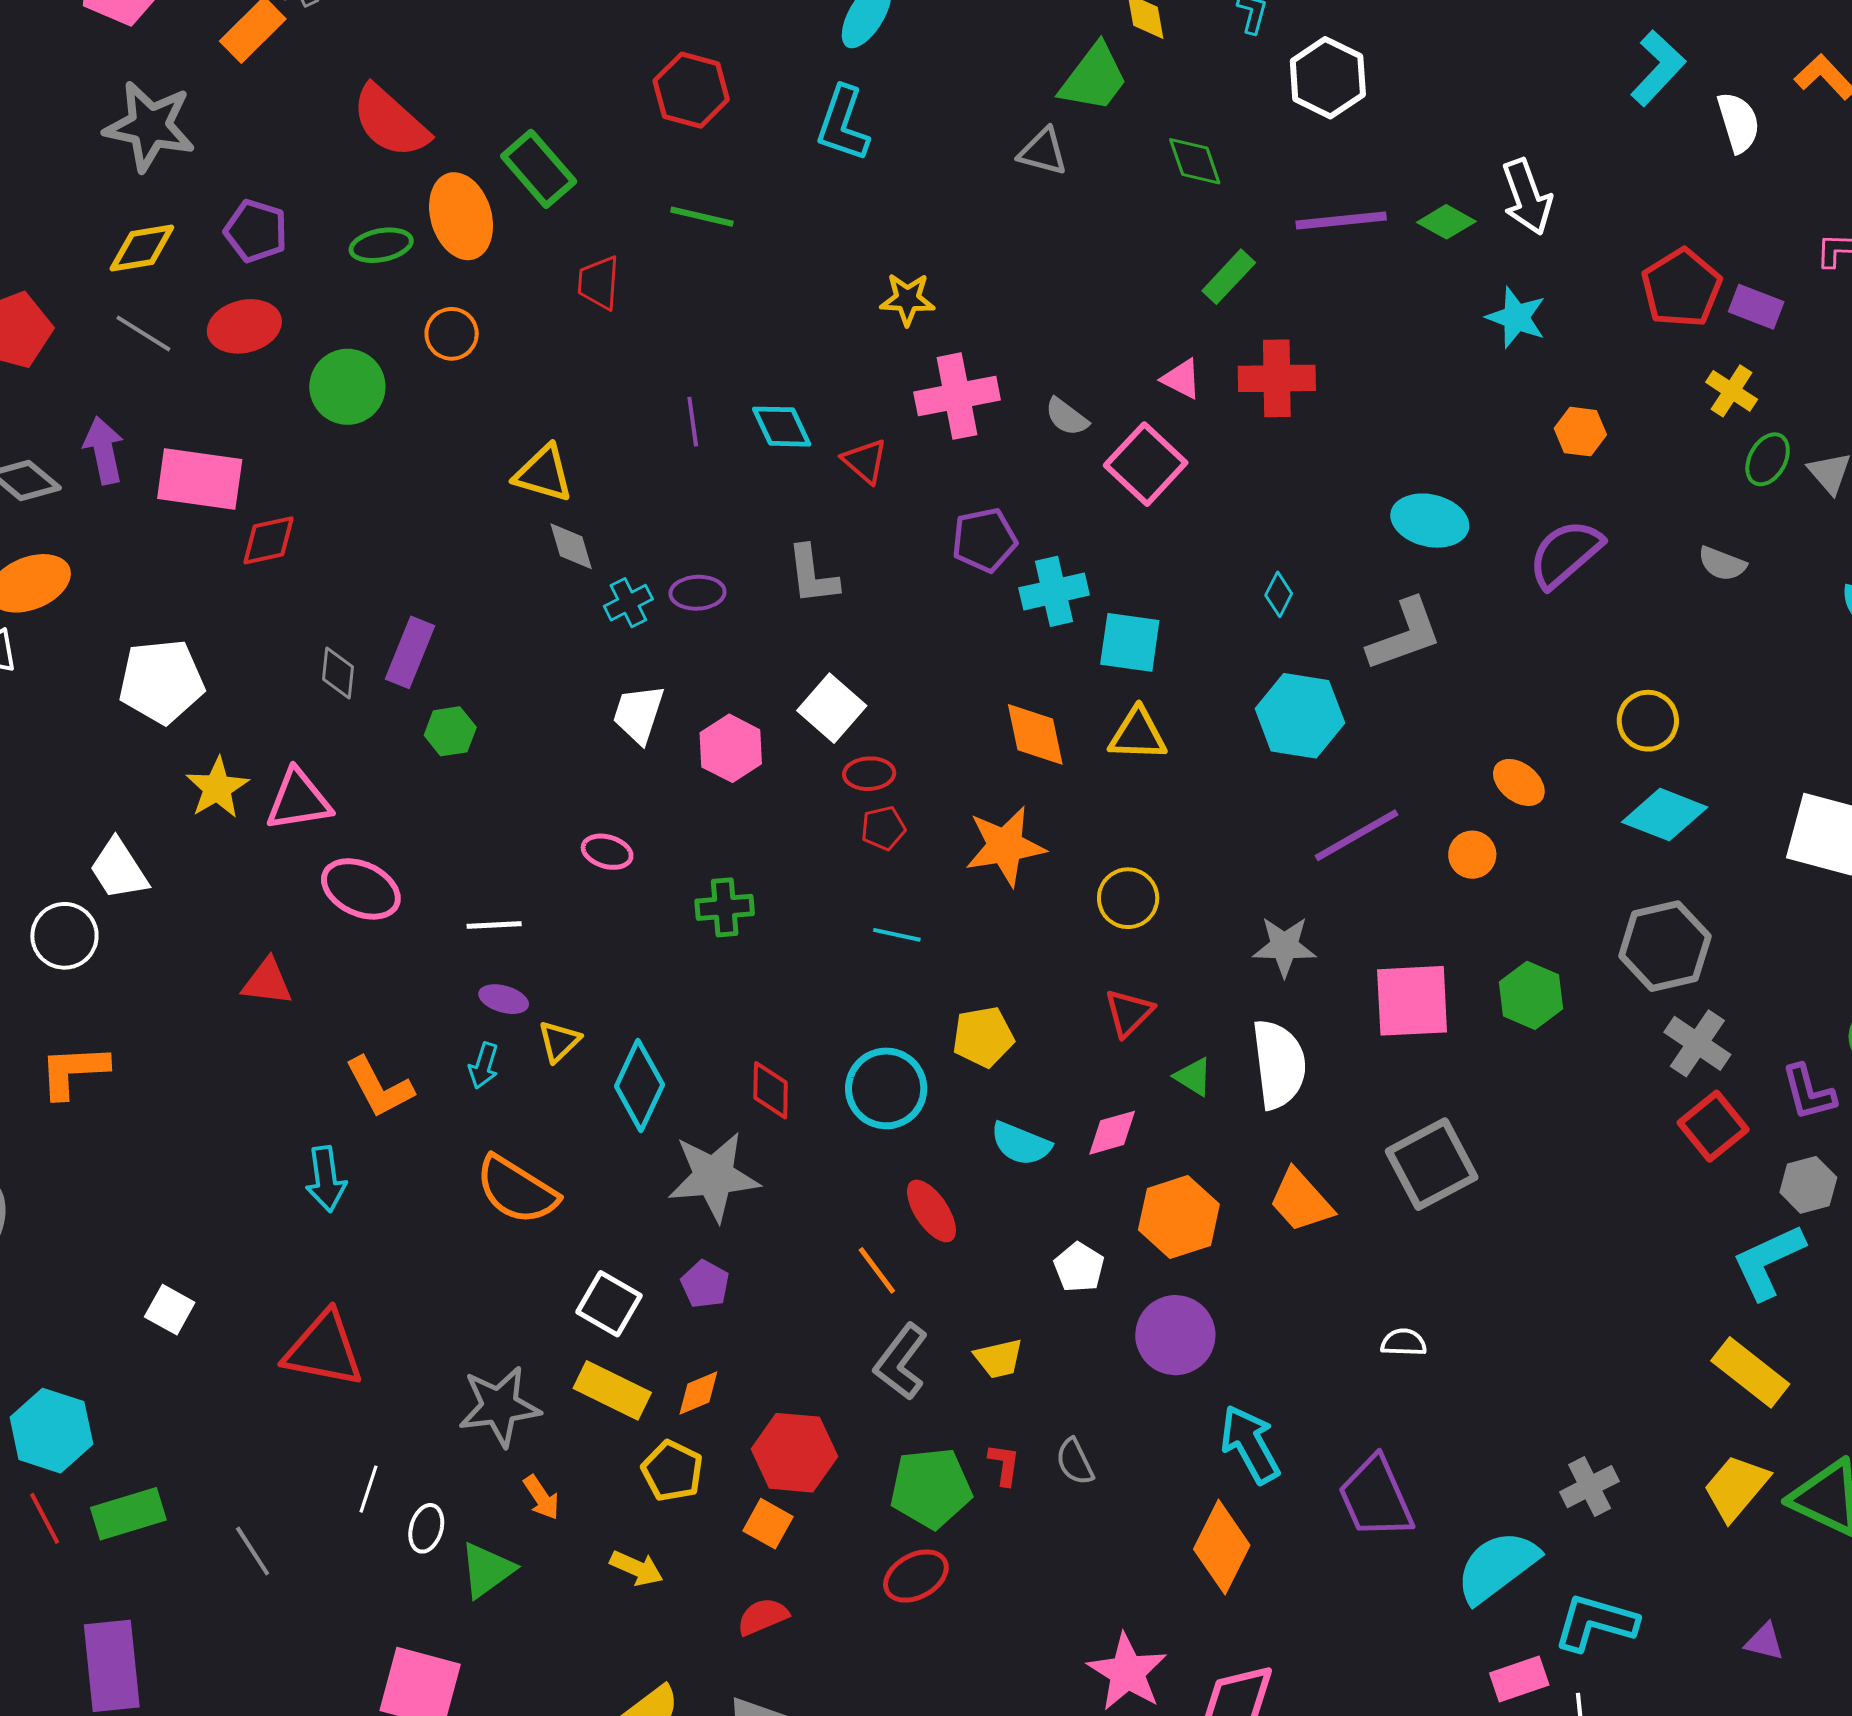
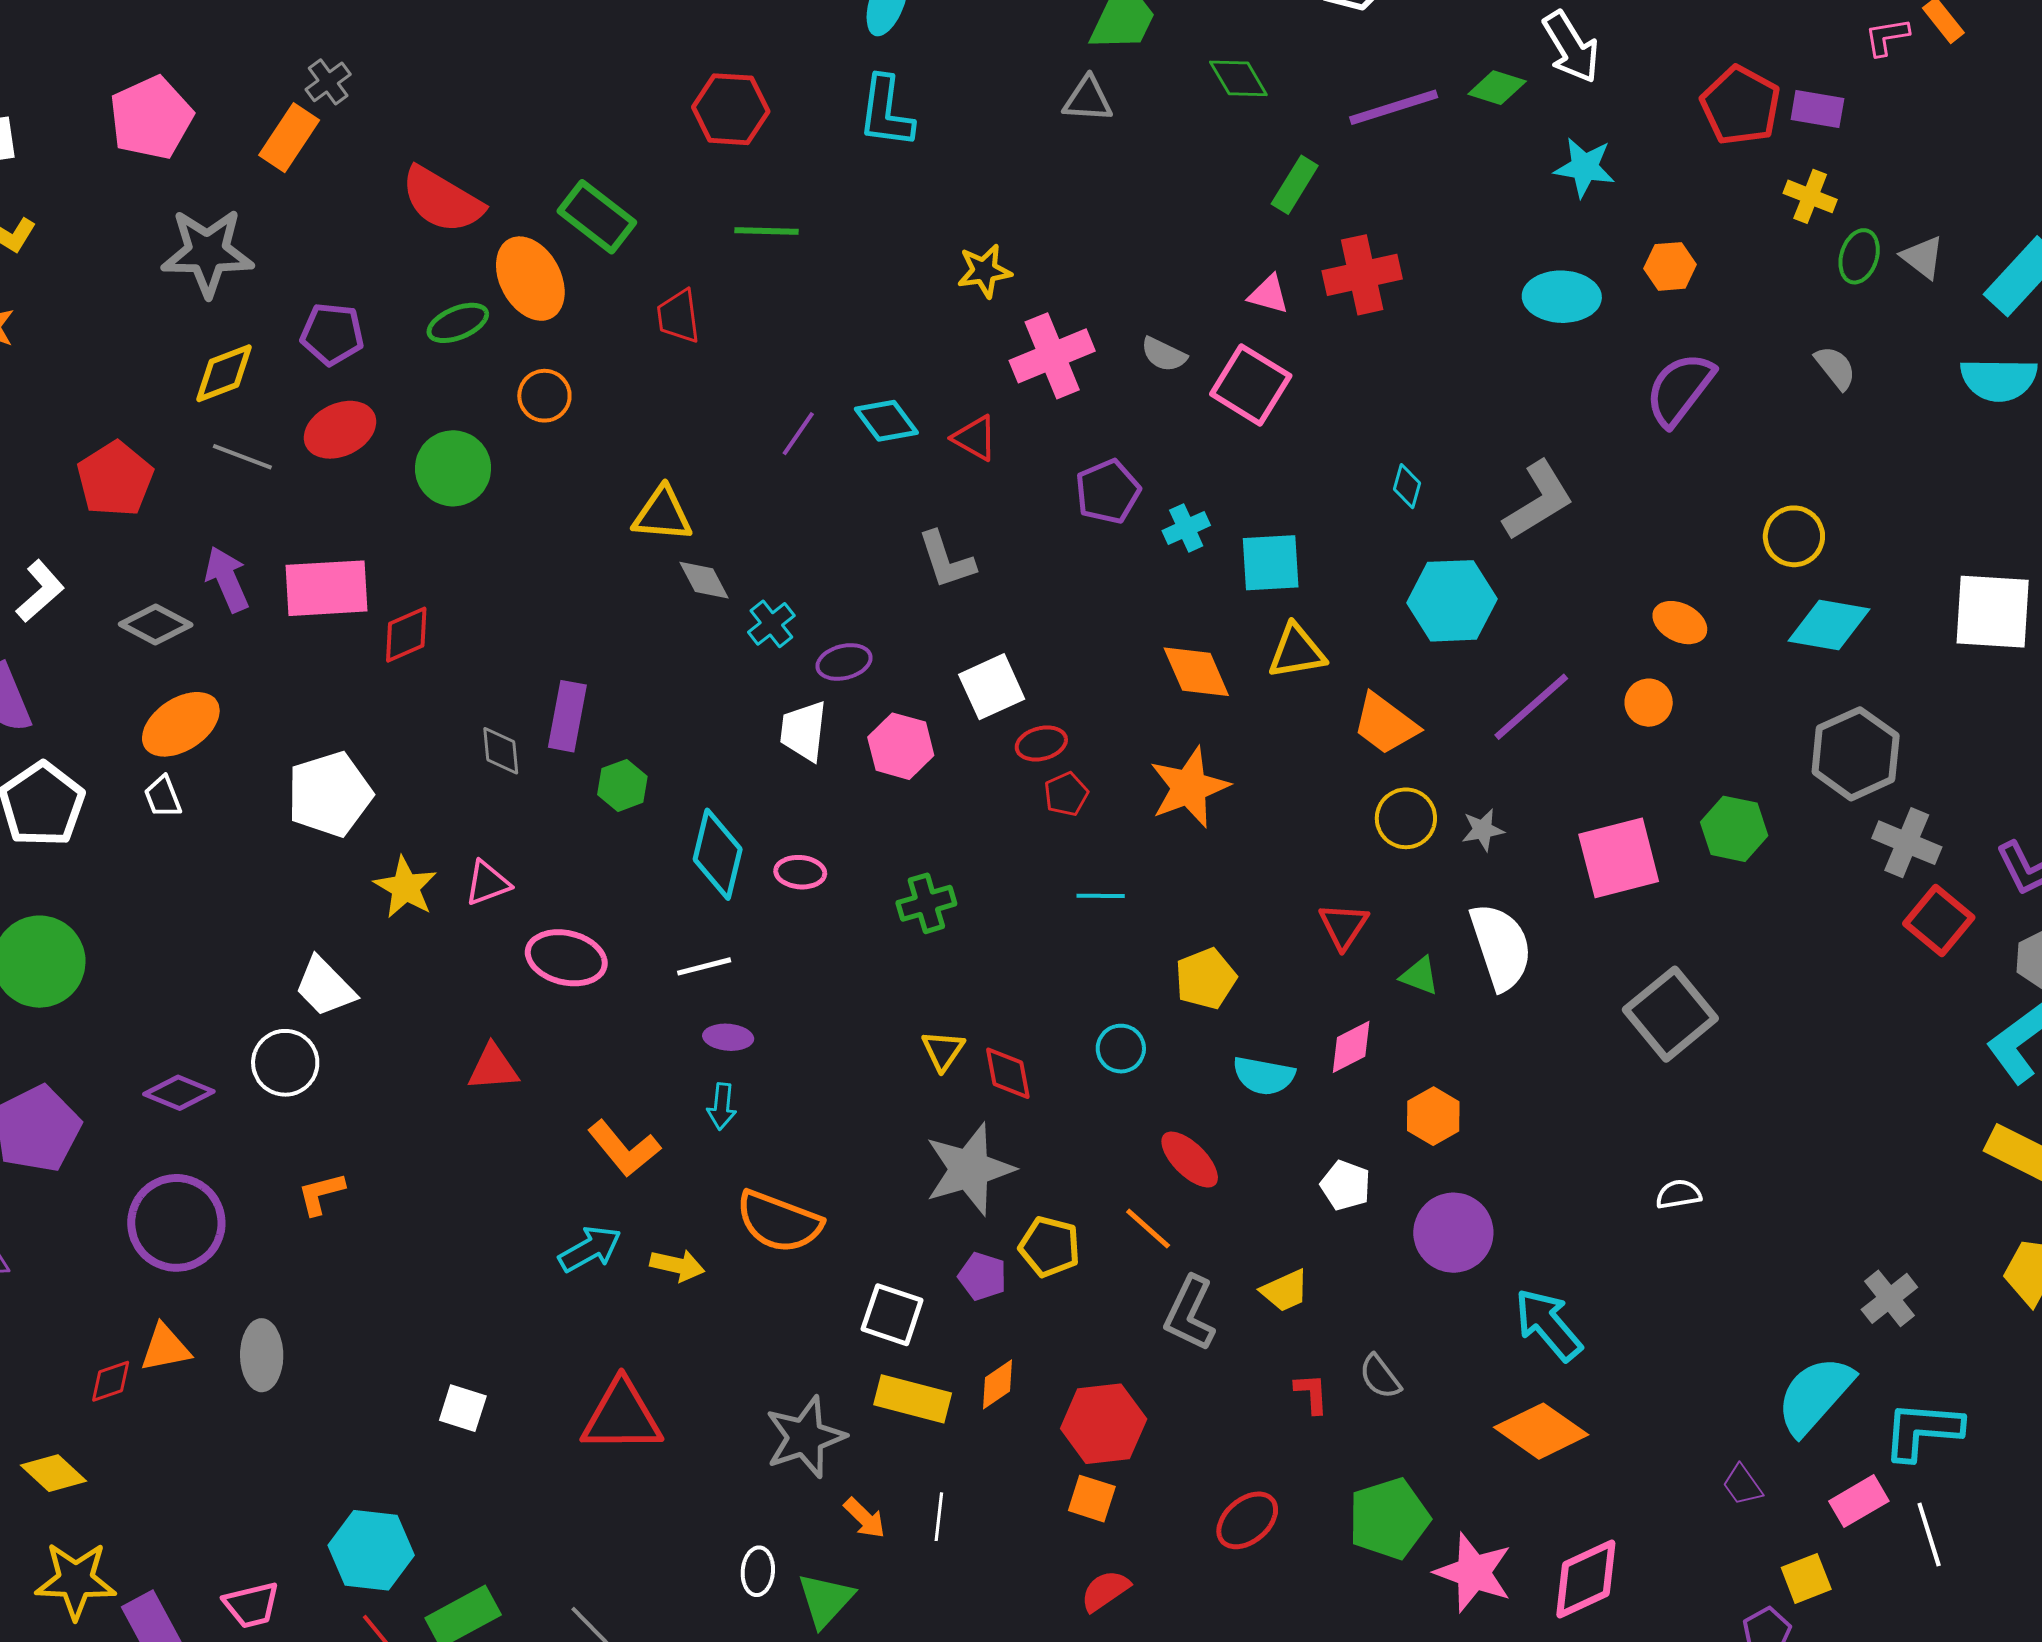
purple line: (693, 422) -> (798, 434), turned 54
cyan ellipse: (1430, 521) -> (1562, 297), moved
gray semicircle: (1722, 564) -> (1835, 368), turned -138
cyan cross: (1054, 591) -> (1186, 528), size x0.7
purple ellipse: (697, 593) -> (844, 662), moved
white square: (832, 708) -> (992, 687), turned 36
pink triangle: (298, 800) -> (487, 883), size x0.7
yellow circle: (1128, 898) -> (1406, 818), moved
gray star: (1284, 946) -> (1483, 830), size x0.7
yellow triangle: (559, 1041) -> (943, 1050), moved
orange L-shape: (73, 1071) -> (321, 1194), size x0.7
cyan diamond: (639, 1086) -> (718, 854), moved
cyan circle: (886, 1088) -> (1121, 1049), size x0.6
cyan arrow: (326, 1179) -> (590, 1249), turned -100
orange trapezoid: (1301, 1201) -> (1385, 724), moved
orange hexagon: (1179, 1217) -> (1433, 1116), size x0.7
yellow pentagon: (672, 1471) -> (1049, 1247), moved
green pentagon: (931, 1488) -> (1389, 1519), moved
white line: (369, 1489) -> (939, 1517), moved
purple trapezoid: (1376, 1498) -> (1742, 1485), moved, size x0.5
orange diamond: (1222, 1547) -> (1541, 1431), turned -70
yellow arrow: (637, 1568) -> (677, 1265), moved

